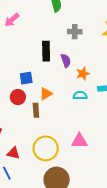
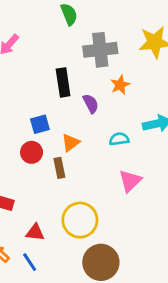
gray cross: (75, 32) -> (100, 50), size x1.6
purple semicircle: (66, 61) -> (91, 104), moved
orange star: (83, 74) -> (120, 85), moved
pink triangle: (79, 141) -> (130, 181), moved, turned -36

